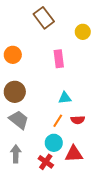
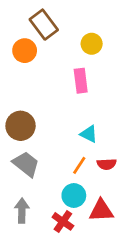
brown rectangle: (44, 18) -> (44, 25), moved
yellow circle: (83, 32) -> (92, 44), moved
orange circle: (13, 55) -> (25, 51), moved
cyan triangle: (65, 98) -> (89, 134), turned 32

